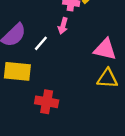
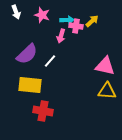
pink arrow: (63, 26) -> (61, 36), moved
red cross: (47, 102) -> (43, 111), moved

